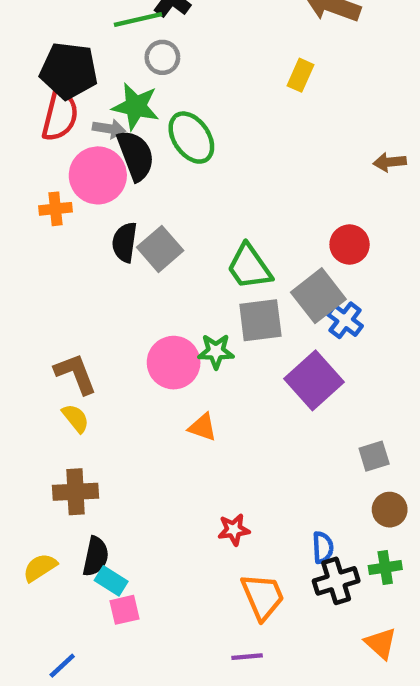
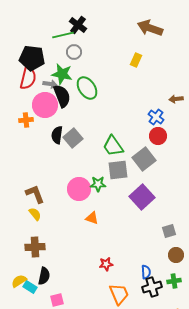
blue cross: (345, 320) -> (156, 117), moved
cyan rectangle: (111, 581) -> (30, 287), moved

